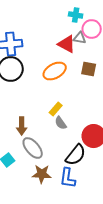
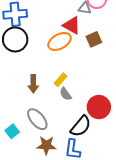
red triangle: (67, 44) -> (72, 25), moved
brown square: (89, 69) -> (94, 39), turned -35
brown arrow: (22, 126) -> (33, 84), moved

